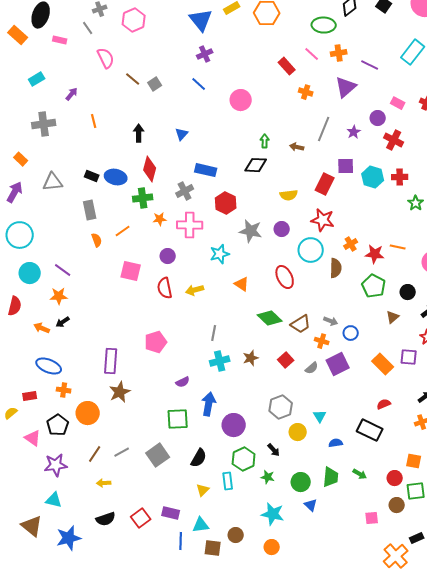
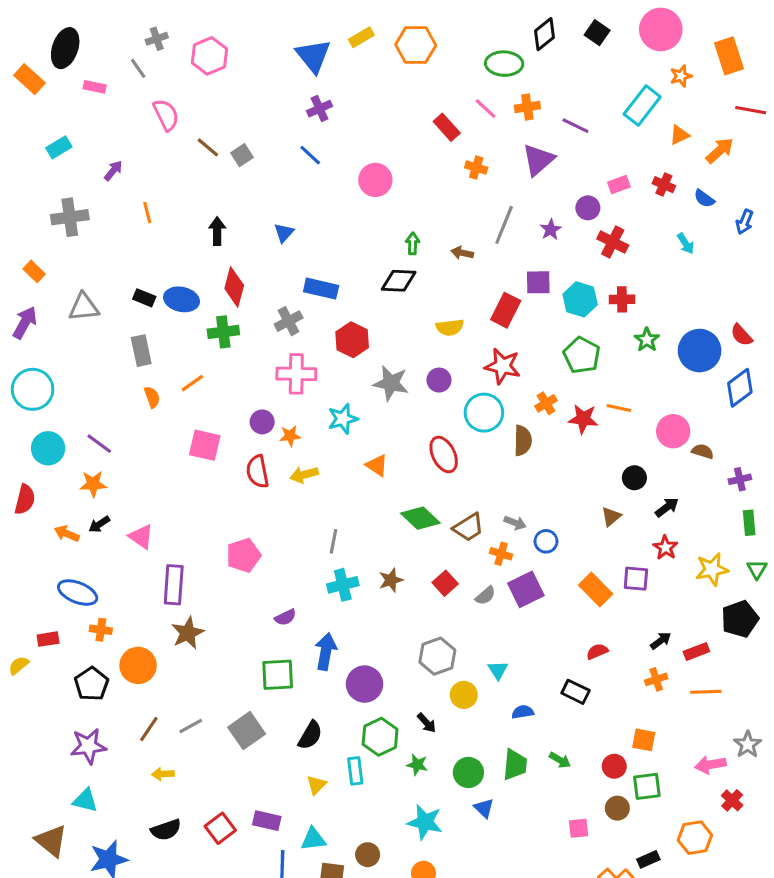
pink rectangle: (398, 103) -> (619, 185), turned -48
orange star: (160, 219) -> (290, 436), moved
green pentagon: (374, 286) -> (582, 355), moved
black rectangle: (370, 430) -> (575, 692), size x0.7
pink triangle: (33, 438) -> (141, 537), moved

